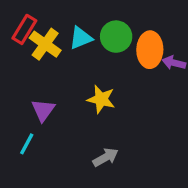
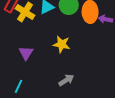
cyan line: (27, 144) -> (18, 86), moved

